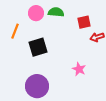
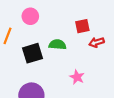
green semicircle: (56, 12) -> (57, 44), moved

